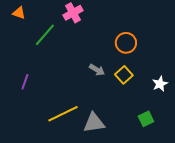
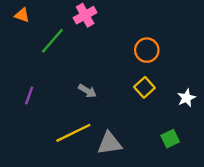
gray arrow: (97, 70) -> (87, 91), moved

